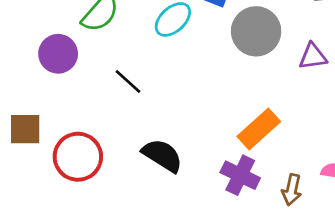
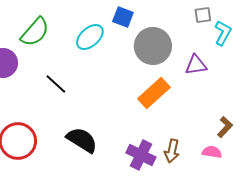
orange rectangle: (259, 129) -> (154, 93), moved
brown arrow: (292, 190) -> (172, 151), moved

